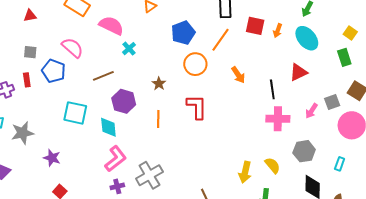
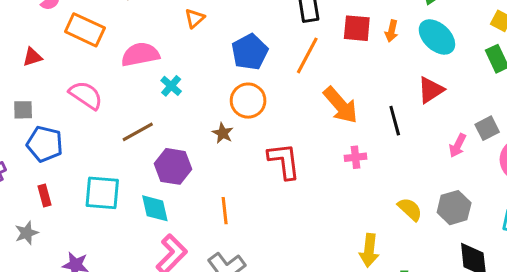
red triangle: (30, 16) -> (32, 57), moved
pink semicircle: (111, 25) -> (140, 54), turned -30
orange circle: (195, 64) -> (248, 101), moved
blue pentagon: (54, 71) -> (45, 144), moved
orange arrow: (238, 75) -> (341, 105), size x1.5
red rectangle: (27, 80) -> (44, 196), moved
orange line: (158, 119) -> (225, 211), moved
pink cross: (278, 119) -> (356, 157), moved, size x0.6
gray star: (22, 133) -> (27, 233), size x0.7
yellow semicircle: (272, 165) -> (410, 209), moved

